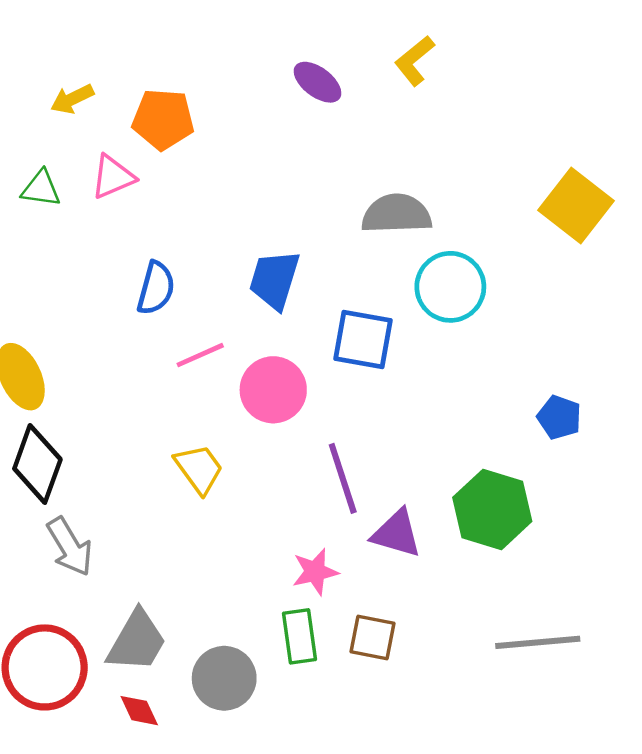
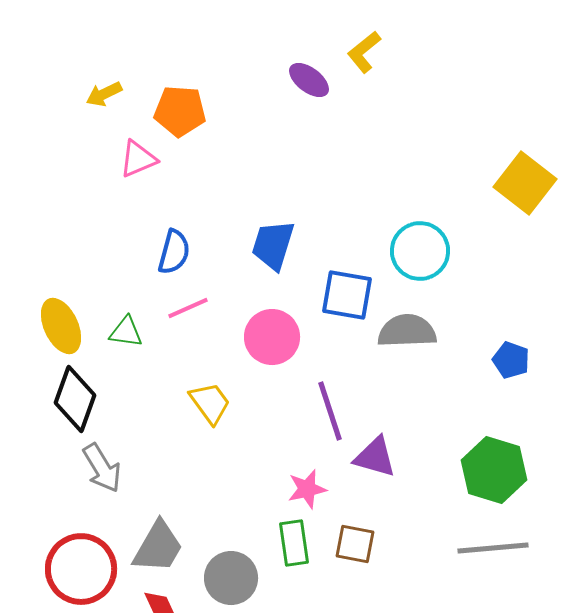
yellow L-shape: (414, 61) -> (364, 52), moved
green triangle: (41, 189) -> (126, 332), moved
gray semicircle: (397, 214) -> (407, 331), moved
pink line: (200, 355) -> (188, 308), moved
green hexagon: (492, 509) -> (494, 470), moved

